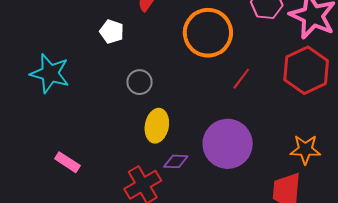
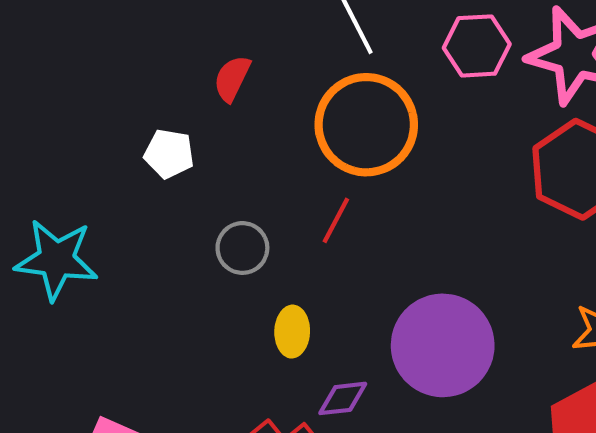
red line: (241, 79) -> (336, 220), moved
yellow ellipse: (157, 126) -> (292, 332), size x0.7

